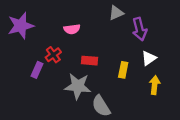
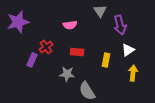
gray triangle: (116, 13) -> (100, 11), turned -40
pink semicircle: (72, 29) -> (70, 25), moved
gray star: (78, 86) -> (67, 74), size x0.7

